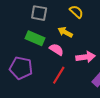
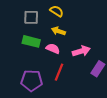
yellow semicircle: (76, 12) -> (57, 11), moved
purple pentagon: (21, 68) -> (32, 81), moved

